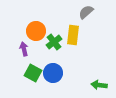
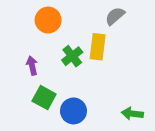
orange circle: (36, 31) -> (48, 20), moved
blue circle: (53, 73) -> (73, 111), moved

